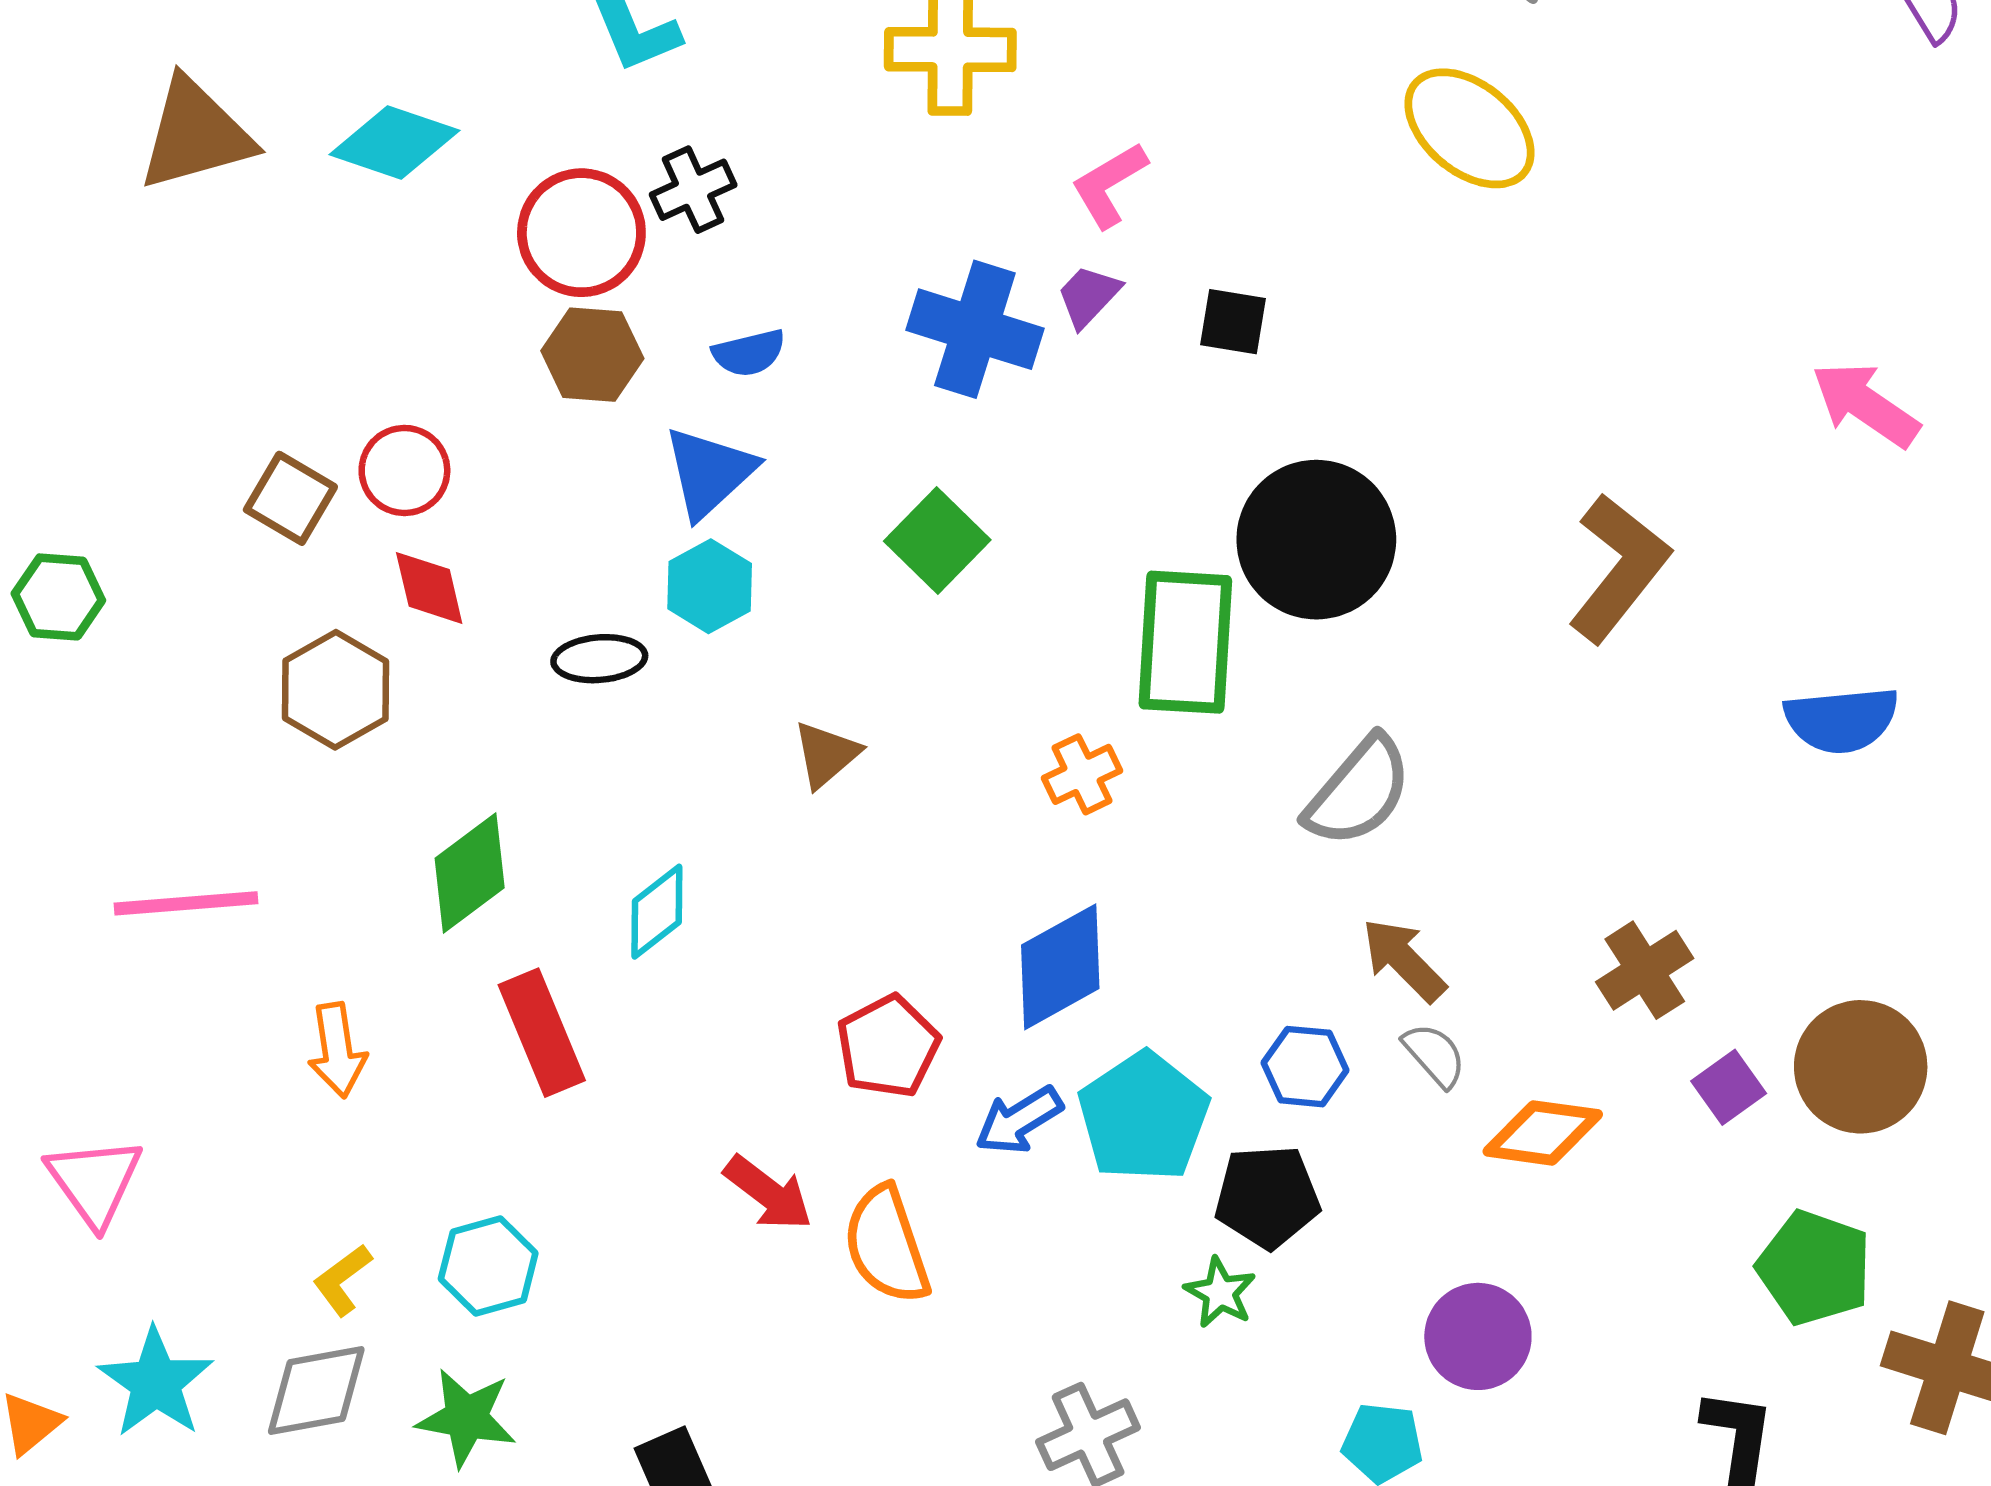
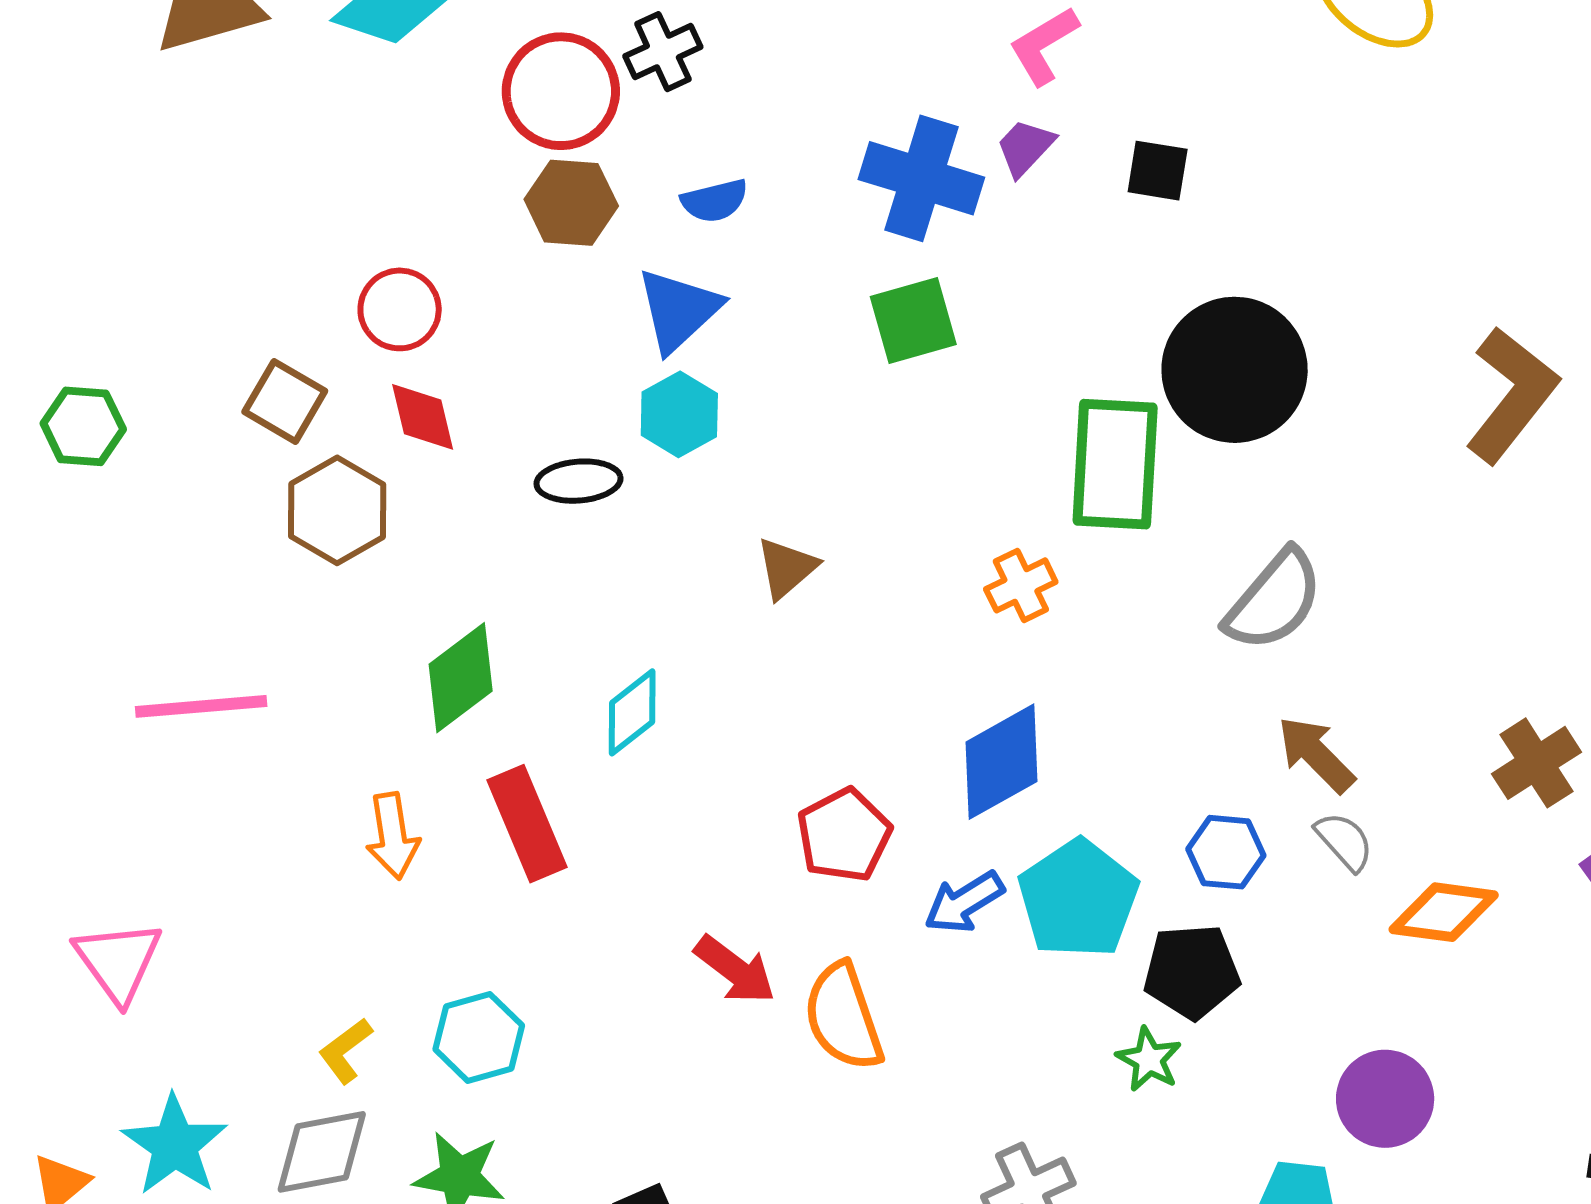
brown square: (290, 498) -> (285, 401), moved
green square: (937, 541) -> (913, 321), moved, turned 30
orange arrow: (337, 1050) -> (393, 836), moved

